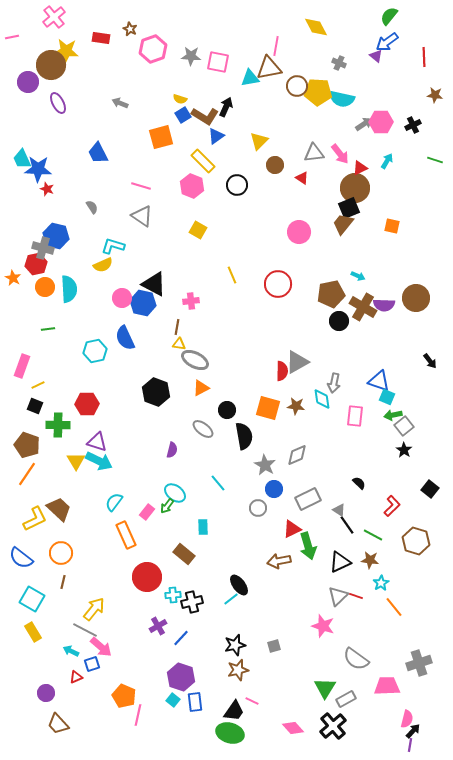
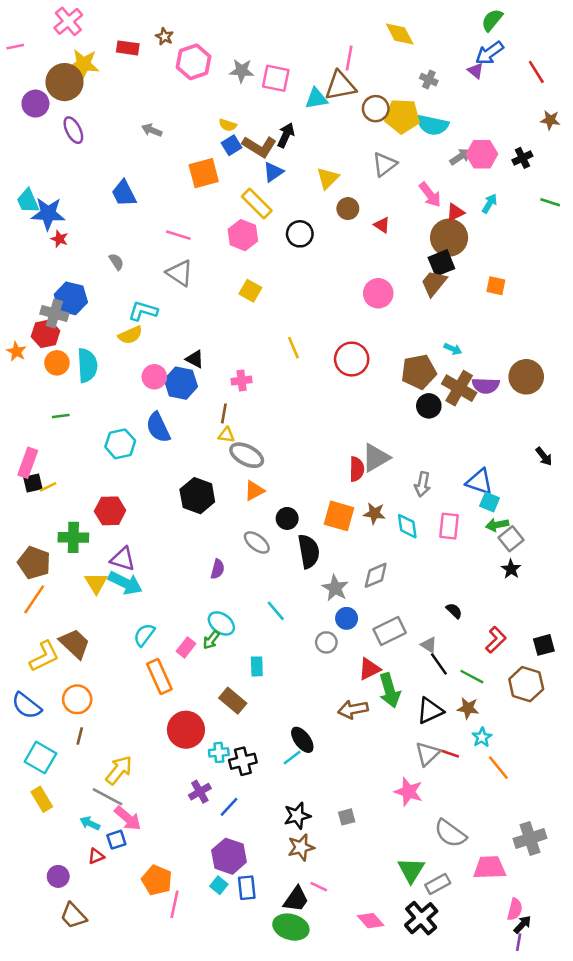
red line: (424, 57) -> (536, 72), turned -30
gray triangle: (314, 153) -> (385, 164), moved, turned -30
black triangle: (154, 284) -> (195, 359), size x0.6
cyan diamond: (322, 399) -> (407, 526), moved
black square: (35, 406) -> (33, 483), moved, turned -35
black square: (430, 489) -> (544, 645), moved, turned 36

